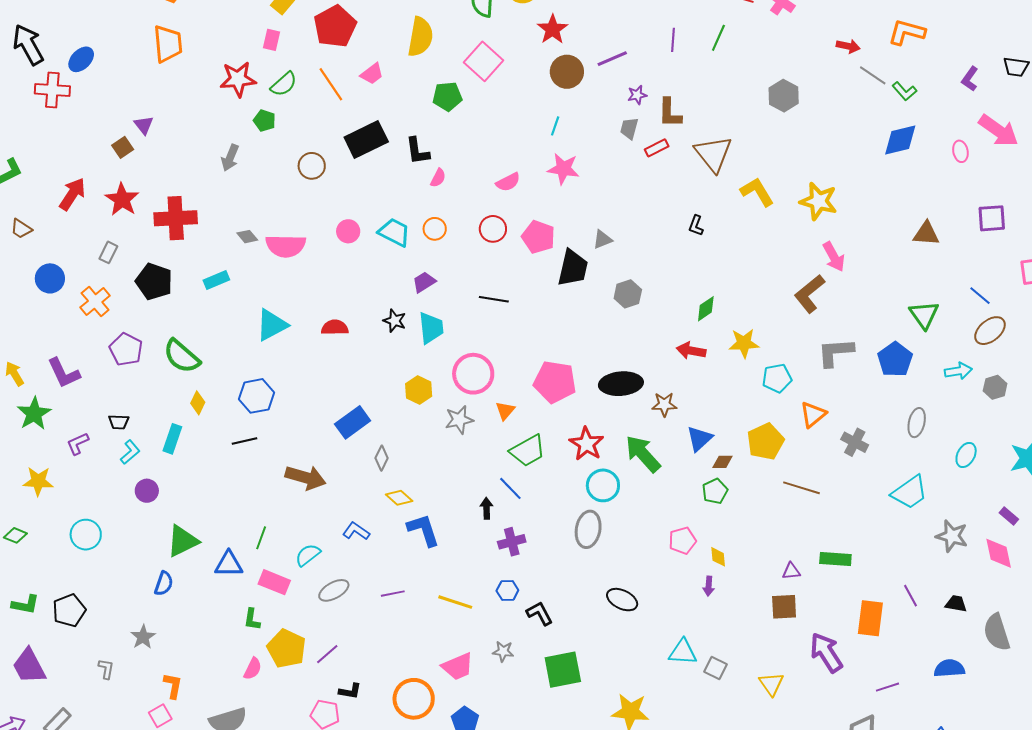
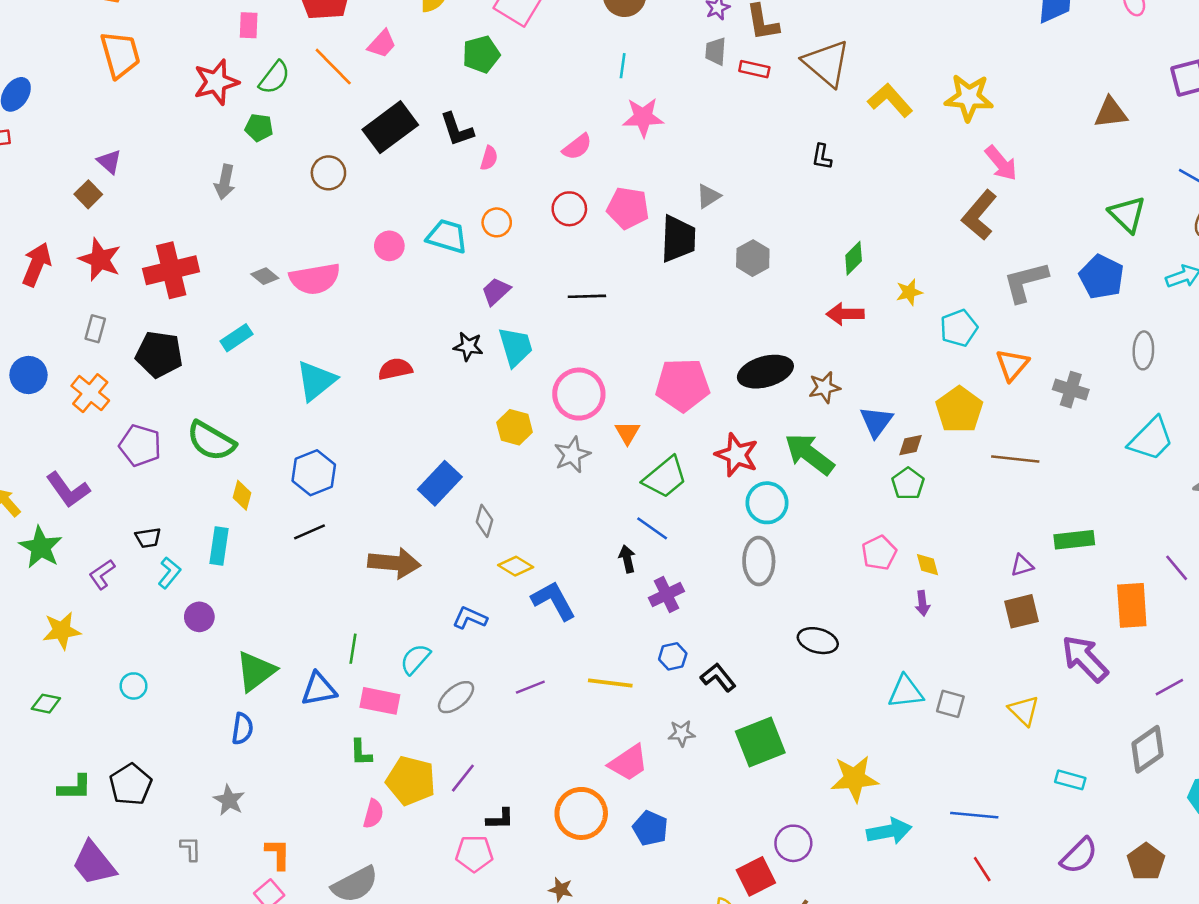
red rectangle: (657, 148) -> (754, 69), turned 50
yellow star: (744, 343) -> (909, 292), size x0.7
cyan circle: (86, 535) -> (134, 686), size x0.7

